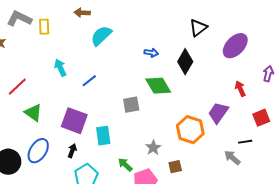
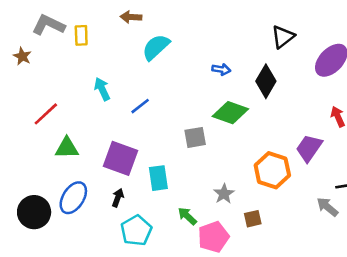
green diamond: (158, 86) -> (230, 113), turned -40
green triangle: (33, 113) -> (67, 148), turned -36

